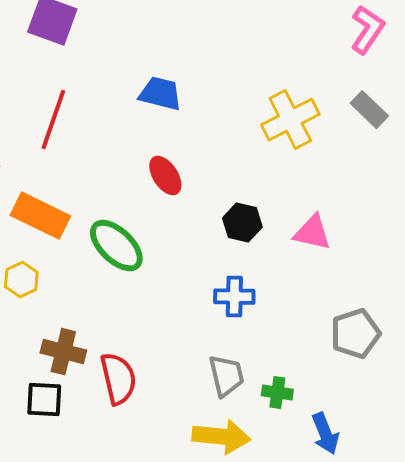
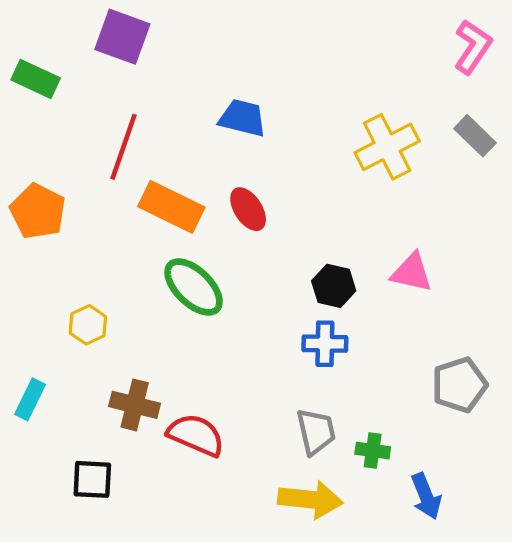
orange rectangle: (40, 216) -> (171, 207), moved
black hexagon: (242, 223) -> (334, 286), moved
red semicircle: (118, 379) -> (196, 435), turned -54
black square: (44, 400) -> (92, 479), moved

